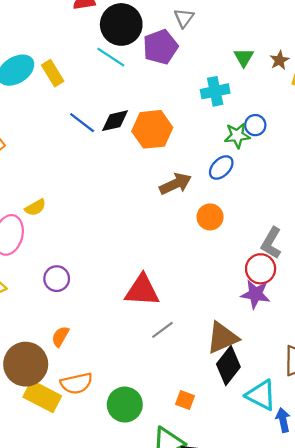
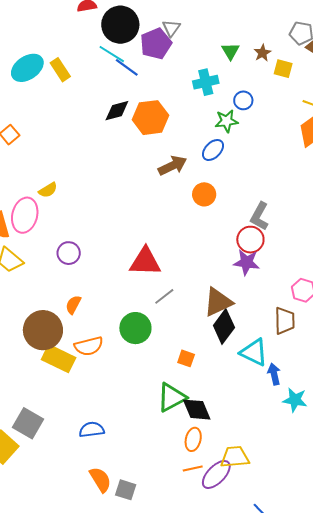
gray triangle: (184, 18) -> (171, 28), moved
blue line: (82, 123) -> (127, 67), moved
blue circle: (255, 125) -> (243, 100), moved
green circle: (125, 405) -> (135, 328), moved

